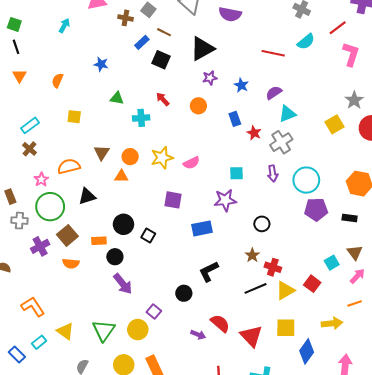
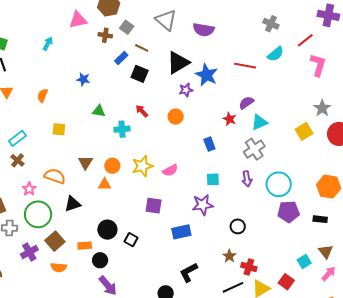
blue star: (241, 85) -> (207, 75), moved, size x1.6
blue rectangle: (235, 119) -> (209, 144), moved
red star: (254, 133) -> (230, 119), moved
orange semicircle: (69, 166) -> (55, 176), turned 35

